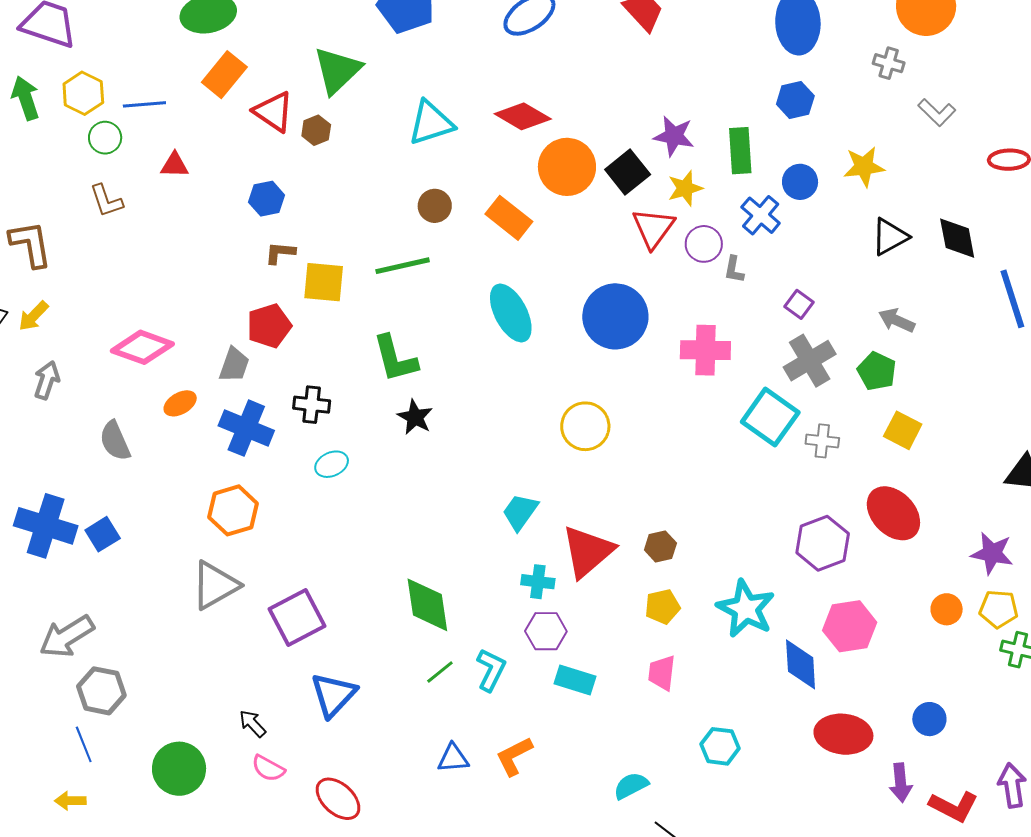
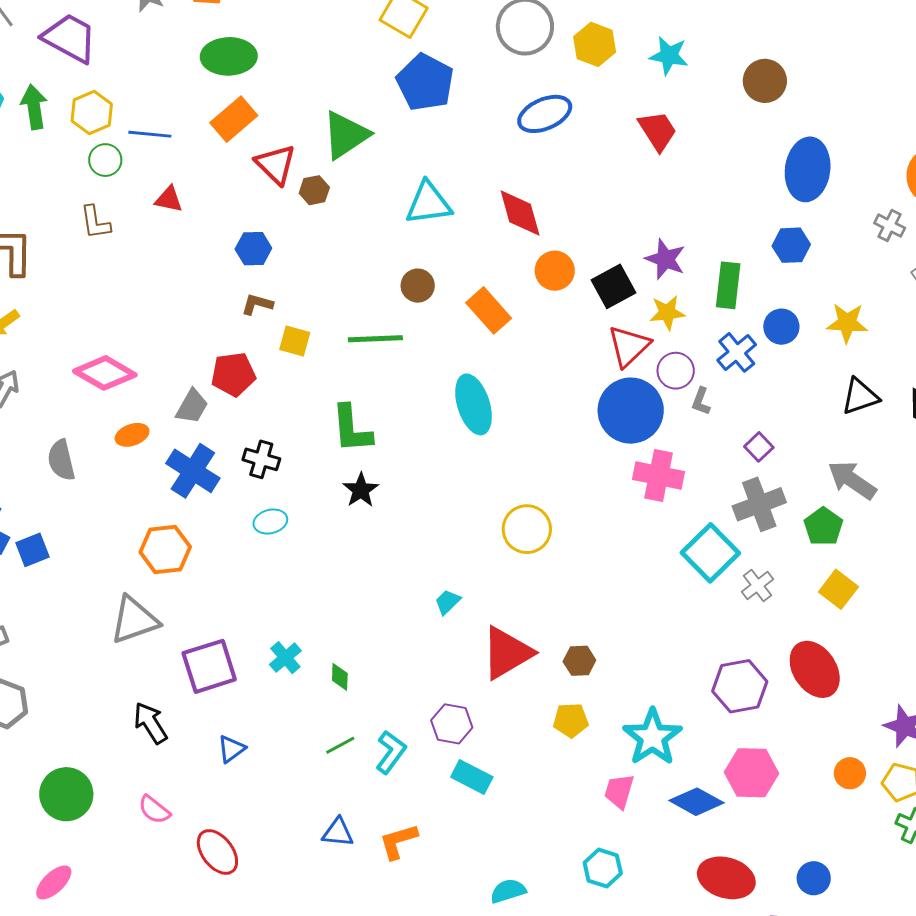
red diamond: (523, 116) -> (520, 213), turned 34
orange circle: (567, 167) -> (555, 271), size x0.7
yellow square: (324, 282) -> (295, 341), size x0.7
blue circle: (615, 316) -> (631, 411), moved
gray arrow: (897, 320) -> (852, 480), size x1.4
gray cross: (822, 441) -> (757, 586), turned 36
cyan trapezoid: (520, 512) -> (447, 602), size x0.7
cyan cross: (538, 582) -> (285, 658), moved, turned 32
green diamond: (427, 605) -> (340, 677), size x0.5
blue diamond: (801, 664) -> (696, 802), turned -68
pink trapezoid: (662, 673) -> (619, 791), moved
blue triangle: (333, 695) -> (231, 749), size x0.6
black arrow: (253, 724) -> (151, 723), moved, size x1.4

